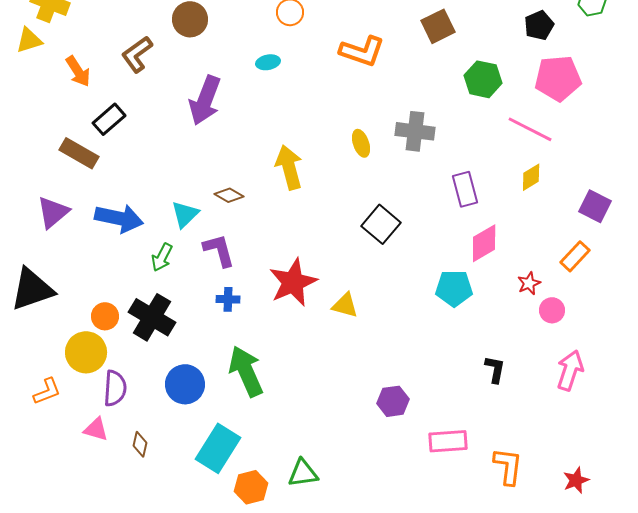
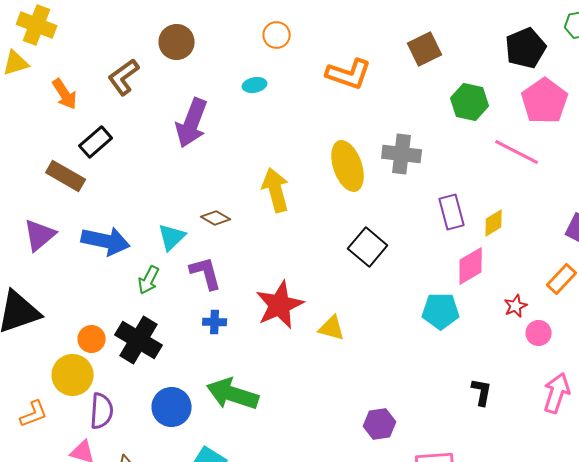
black pentagon: (539, 25) -> (526, 48), size x1.4
pink pentagon: (558, 78) -> (545, 101), turned -30
yellow ellipse: (361, 143) -> (348, 166), size x1.8
yellow diamond: (531, 177) -> (494, 223), moved
green arrow: (246, 371) -> (233, 394), turned -48

